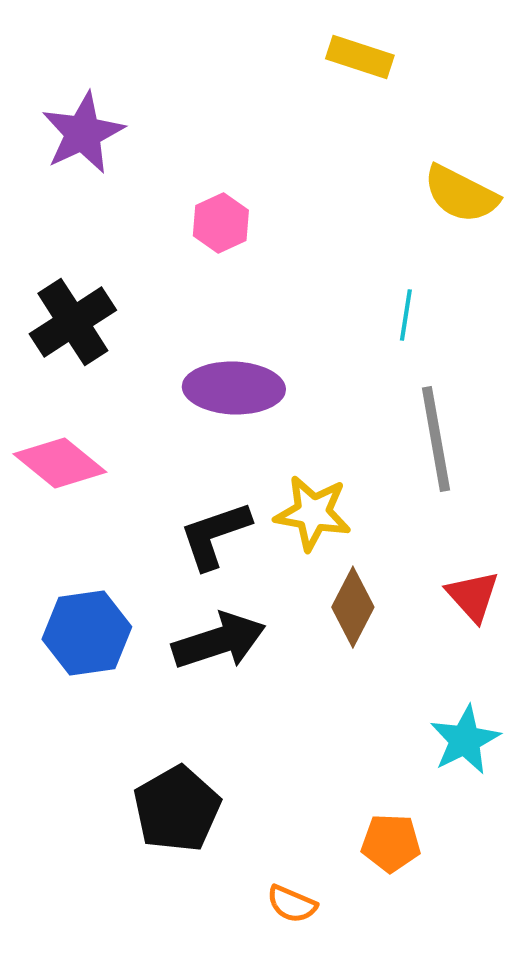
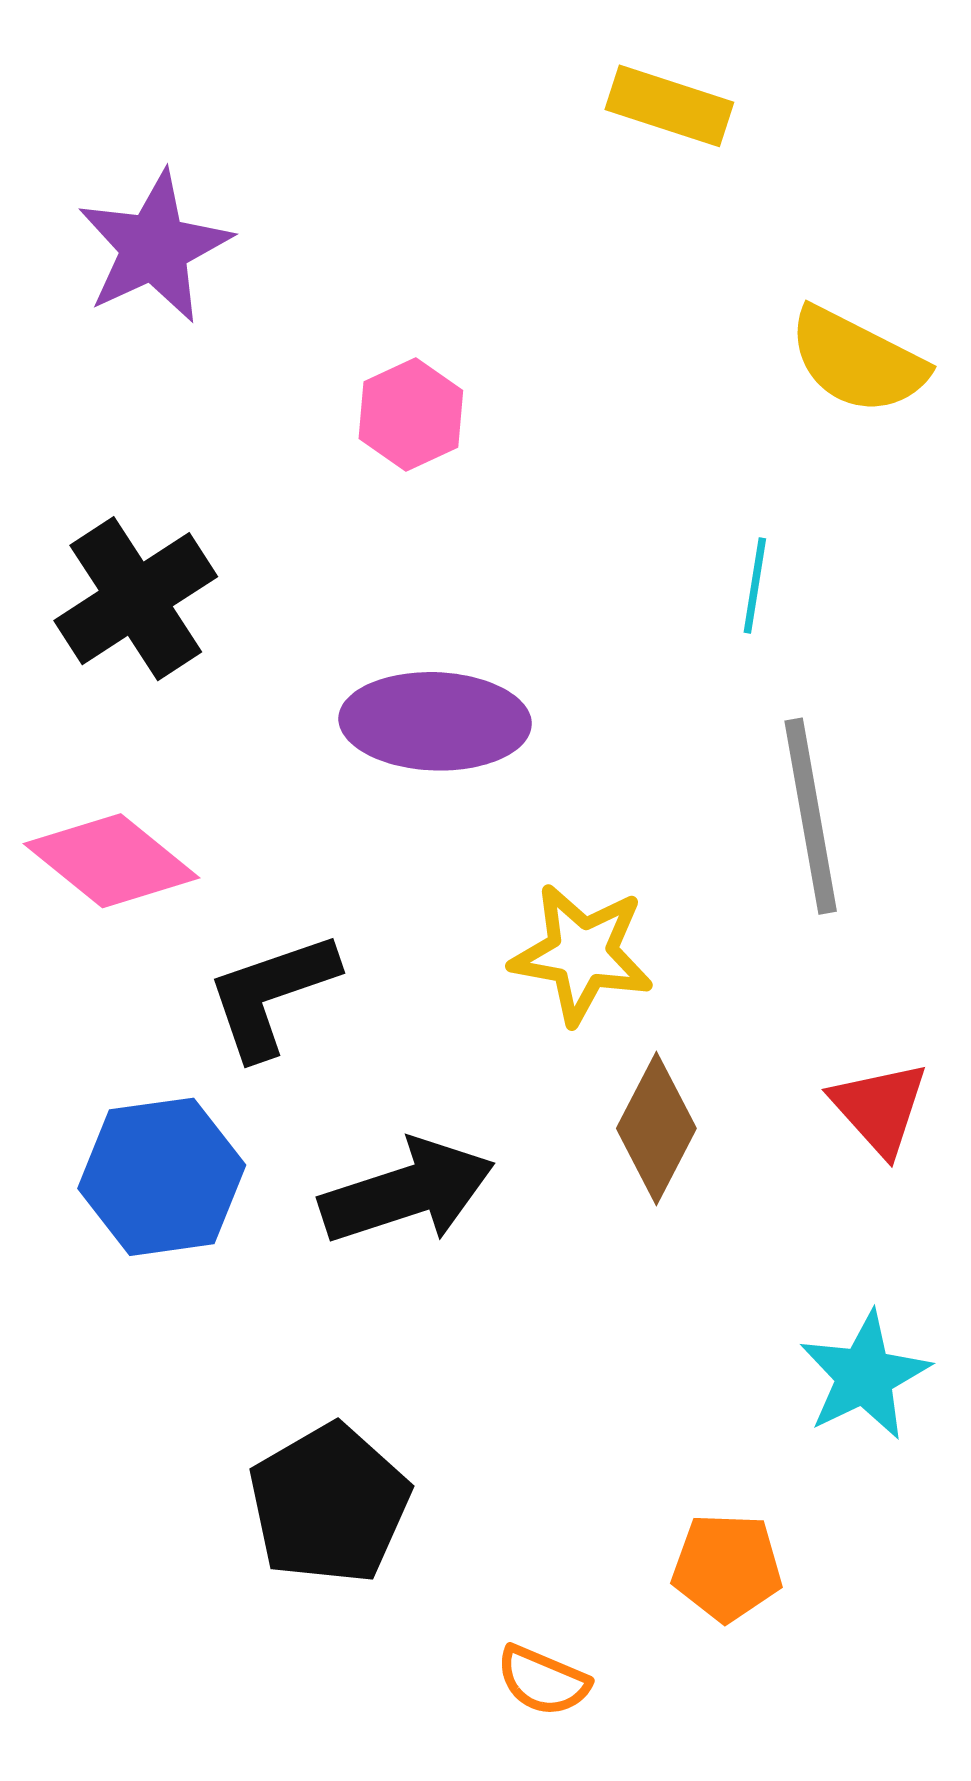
black L-shape: (215, 535) -> (271, 995), moved

